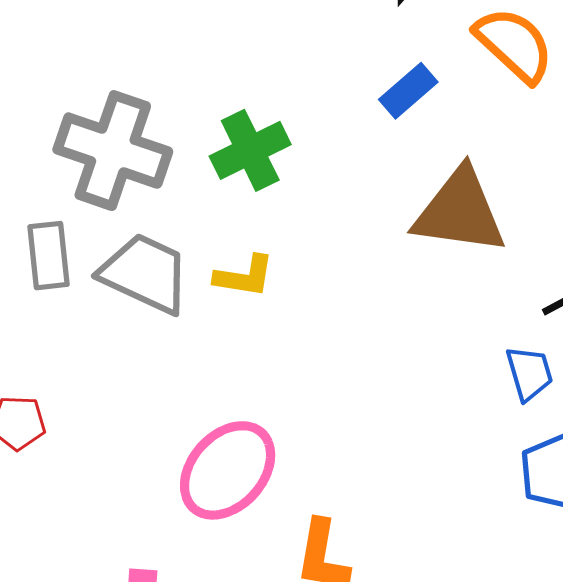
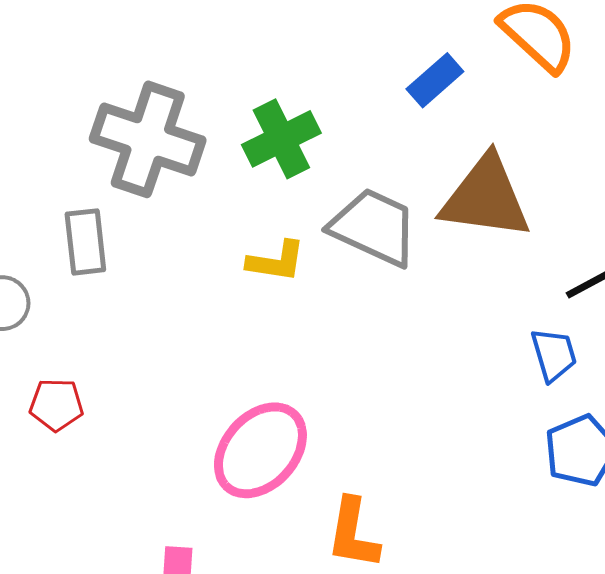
gray trapezoid: (145, 273) -> (374, 227), moved

